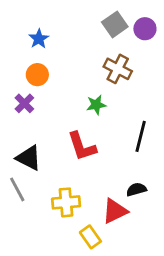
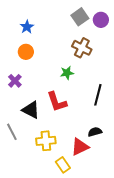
purple cross: (24, 103) -> (15, 81), moved
black triangle: (29, 158) -> (31, 110), moved

